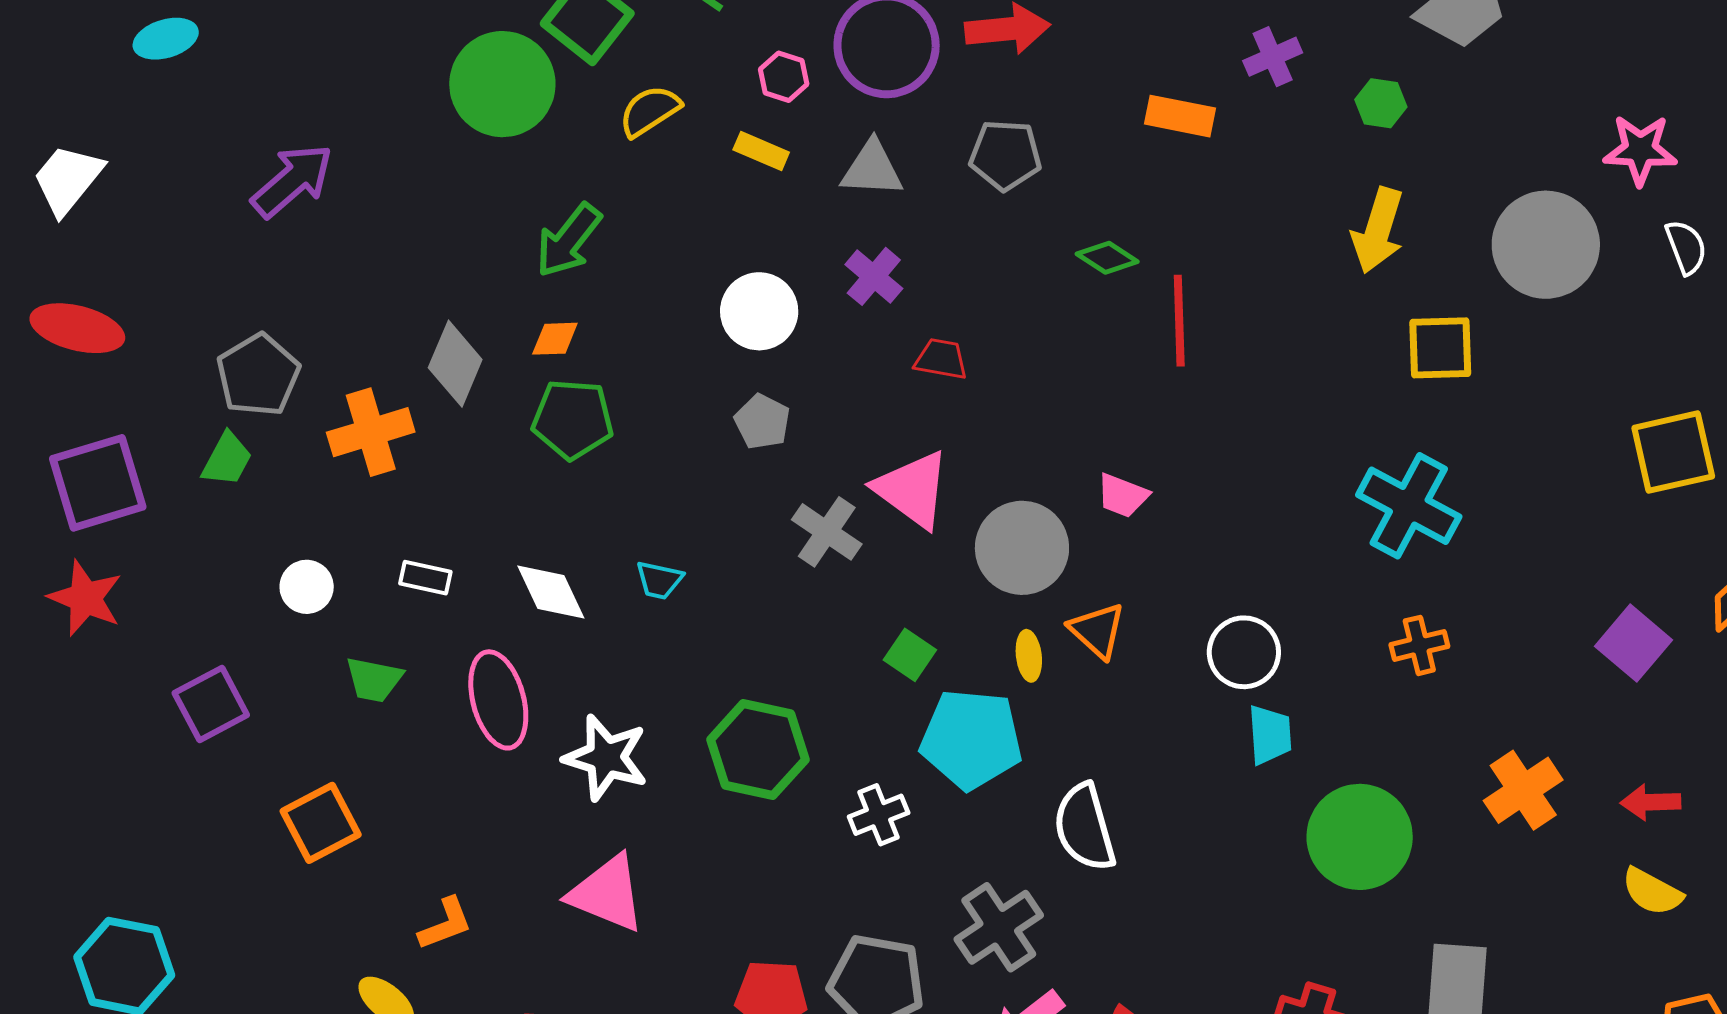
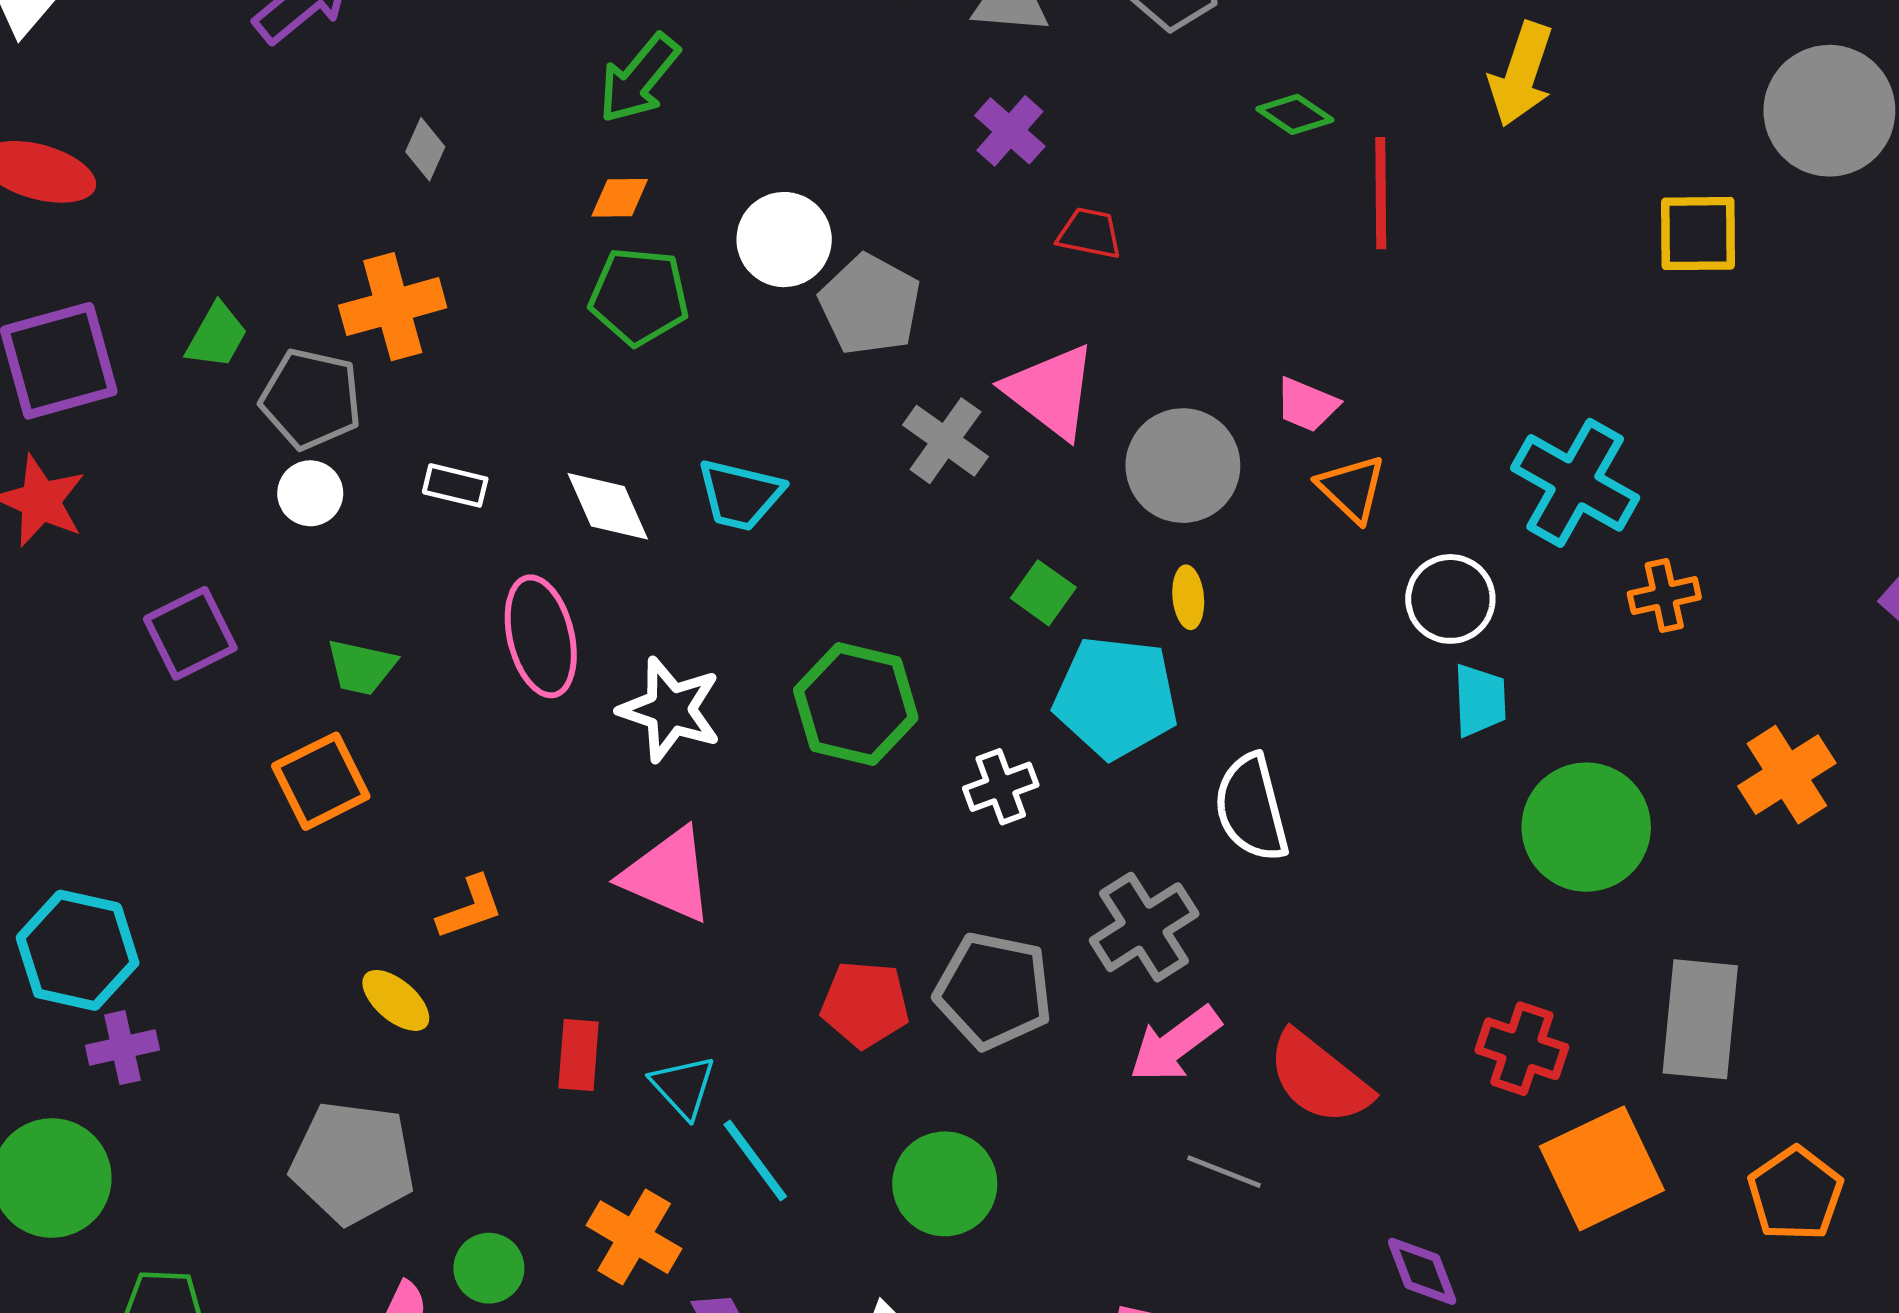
yellow arrow: (1378, 230) -> (1521, 74), moved
white circle: (759, 311) -> (784, 240), moved
gray diamond: (455, 364) -> (425, 149), moved, size x0.6
gray pentagon: (258, 375) -> (311, 399), moved, turned -30
gray pentagon: (762, 422) -> (870, 305), size x1.5
cyan cross: (1409, 506) -> (1575, 483), moved
cyan trapezoid: (659, 580) -> (740, 495), size x1.5
orange triangle: (1097, 631) -> (1352, 488), moved
green trapezoid: (374, 679) -> (361, 667), moved

